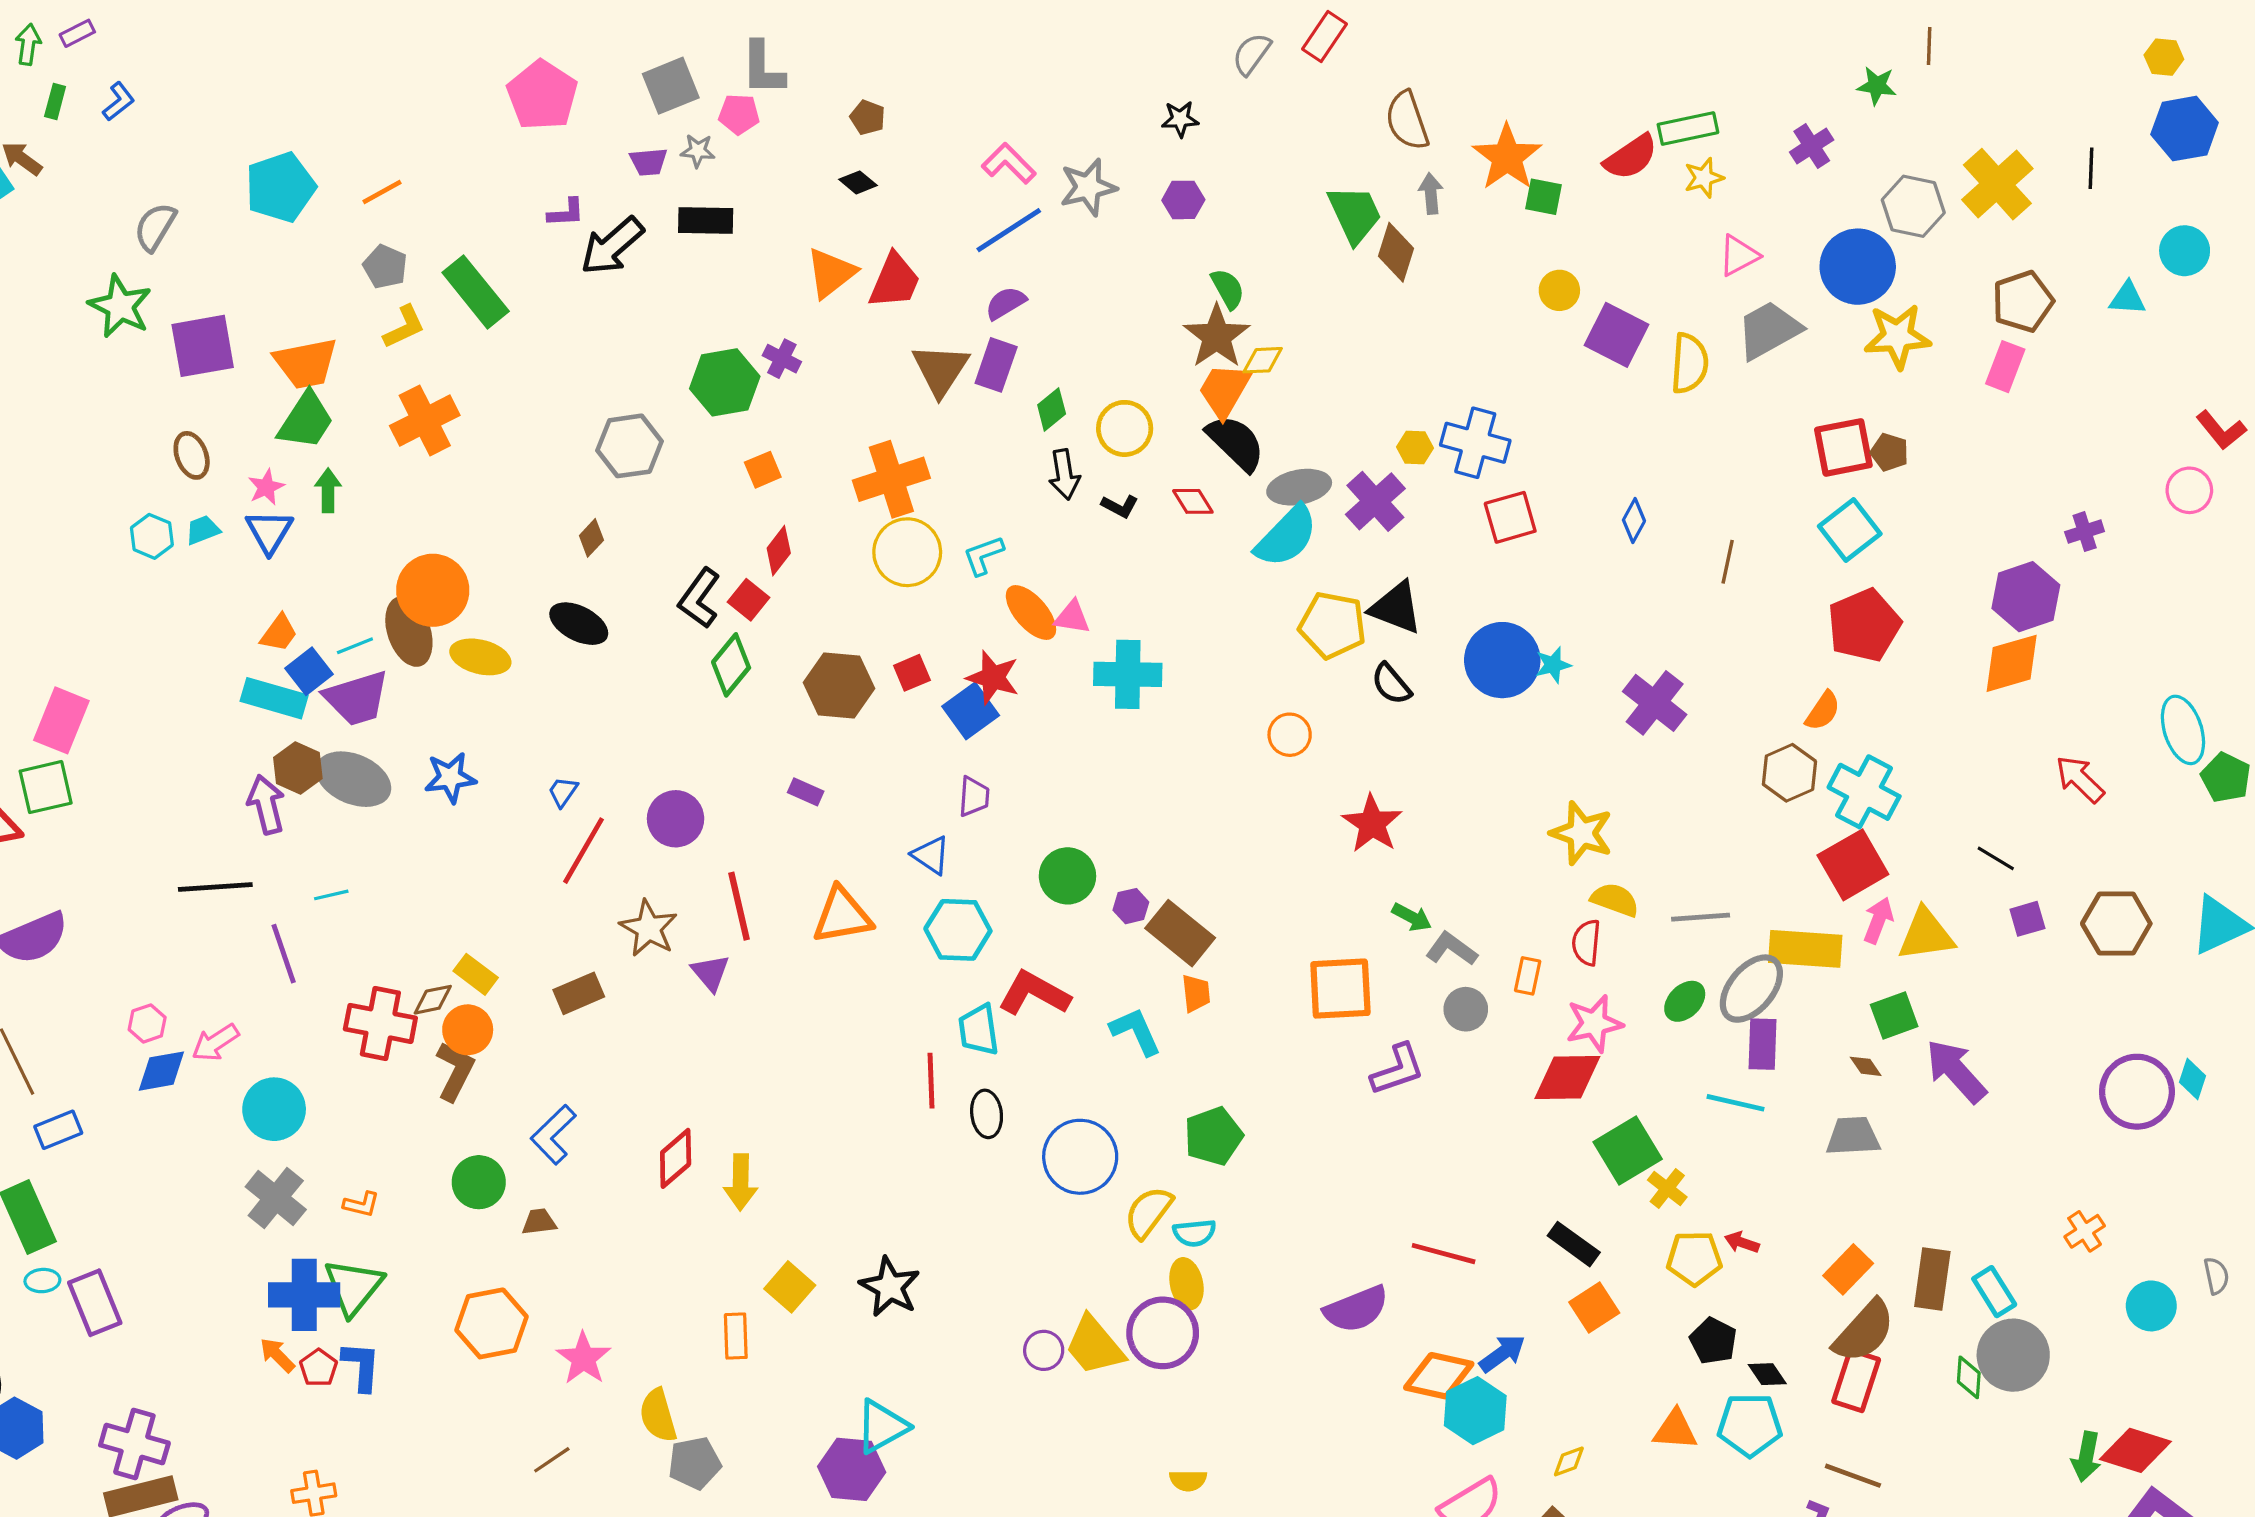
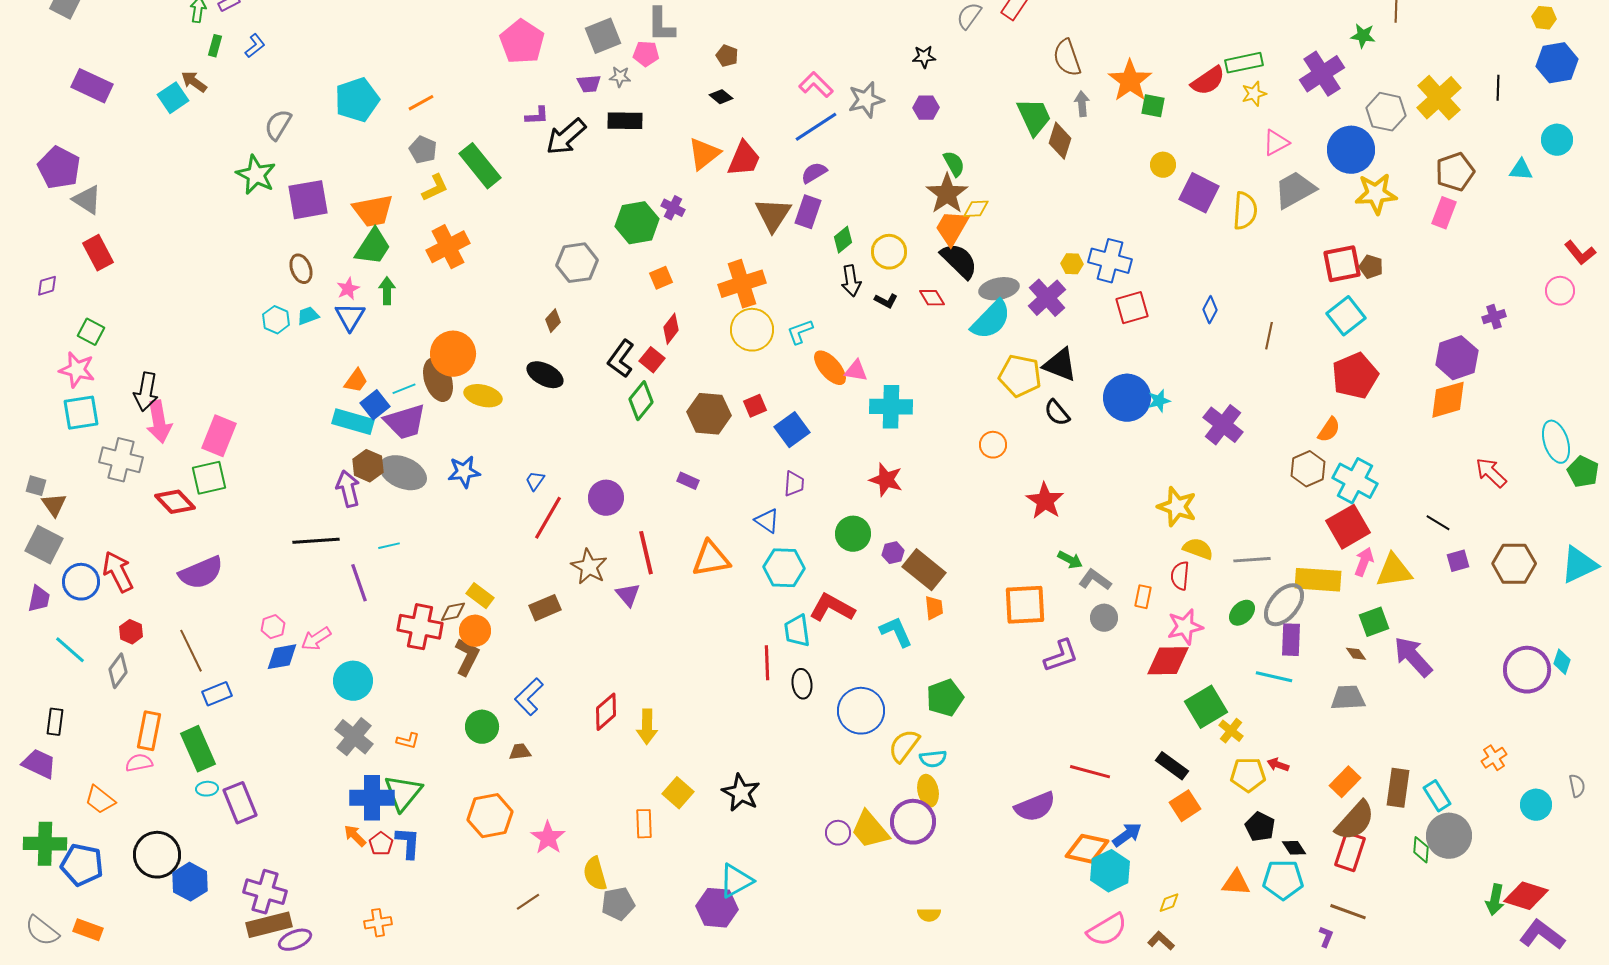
purple cross: (1812, 146) -> (1322, 74), size x1.6
red star: (993, 678) -> (886, 480), moved

